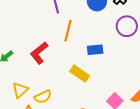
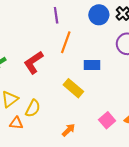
yellow semicircle: (43, 97) -> (33, 108), turned -42

